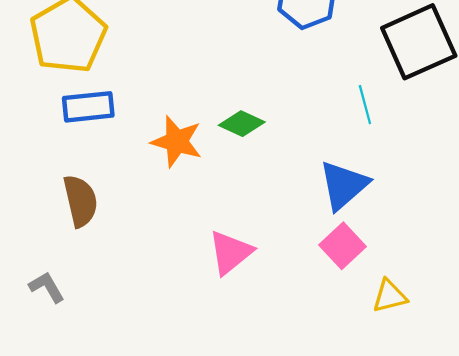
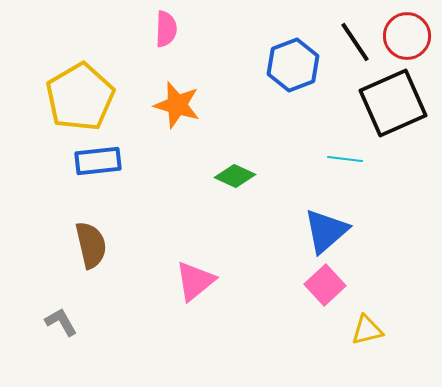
cyan line: (365, 105) -> (345, 159), turned -68
orange star: (177, 142) -> (177, 105), moved
pink triangle: (231, 252) -> (195, 281), moved

